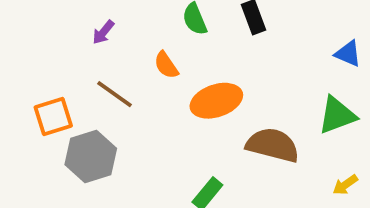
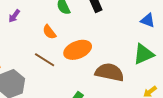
brown line: (115, 94) -> (45, 60), moved

